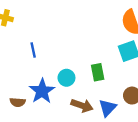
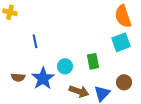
brown semicircle: (18, 102) -> (18, 77), moved

